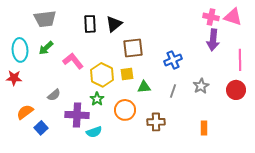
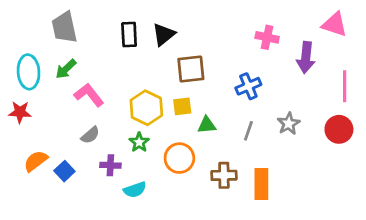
pink cross: (211, 17) -> (267, 37), moved
gray trapezoid: (45, 19) -> (64, 27), turned 85
pink L-shape: (73, 61) -> (89, 95), moved
gray semicircle: (54, 95) -> (90, 135), moved
purple cross: (77, 115) -> (110, 165), size x0.6
blue square: (41, 128) -> (64, 171), moved
orange rectangle: (204, 128) -> (261, 184), moved, size x1.5

